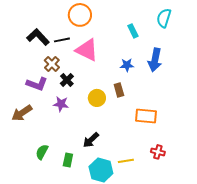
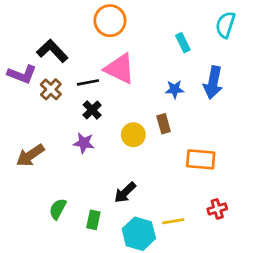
black line: (62, 40) -> (88, 82), moved
brown cross: (52, 64) -> (51, 89), moved
purple L-shape: (37, 84) -> (22, 74), moved
red cross: (158, 152) -> (217, 209), turned -32

